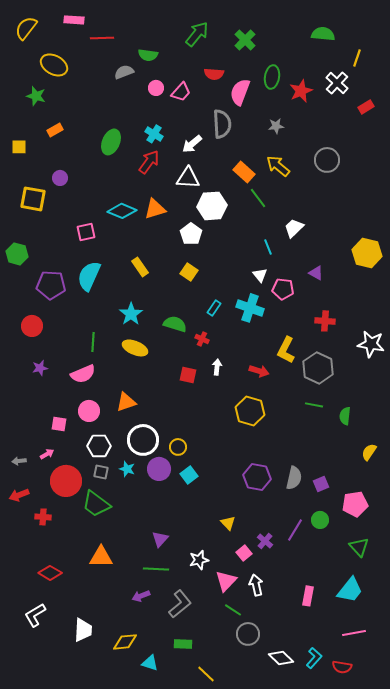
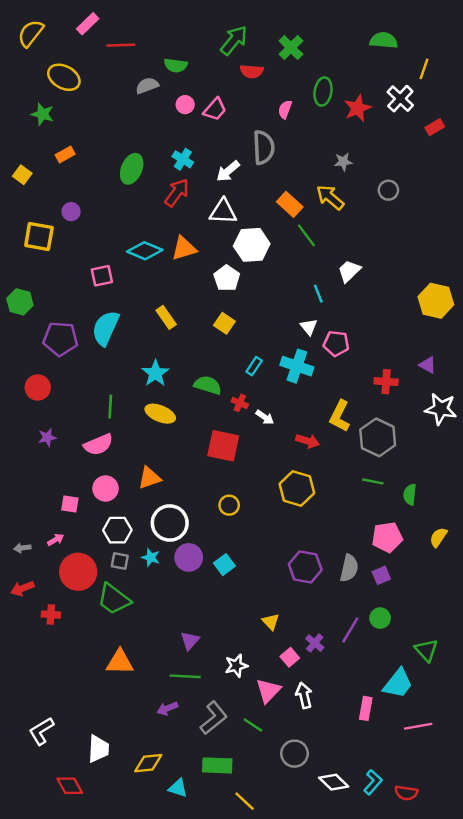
pink rectangle: (74, 20) -> (88, 24), turned -48
red semicircle: (214, 74) -> (252, 71), moved
pink semicircle: (240, 92) -> (285, 109), size x0.6
gray star: (276, 126) -> (343, 162), moved
yellow square: (19, 147) -> (22, 175), turned 35
gray circle: (327, 160) -> (388, 190), size x0.7
purple triangle: (316, 273) -> (428, 365), moved
white arrow: (217, 367) -> (265, 417), moved, turned 119
red square: (188, 375) -> (223, 446), size x1.6
yellow circle: (178, 447) -> (229, 505), moved
pink pentagon: (355, 504) -> (387, 537), moved
red diamond: (50, 573) -> (70, 786), moved, turned 30
cyan trapezoid: (350, 590) -> (398, 683), moved
green line: (233, 610) -> (253, 725), moved
pink line: (354, 633) -> (418, 726), moved
green rectangle: (183, 644) -> (217, 765), size x1.4

